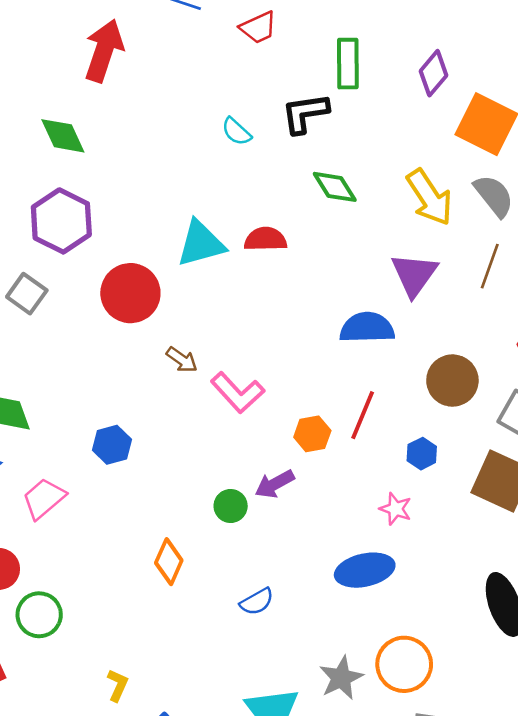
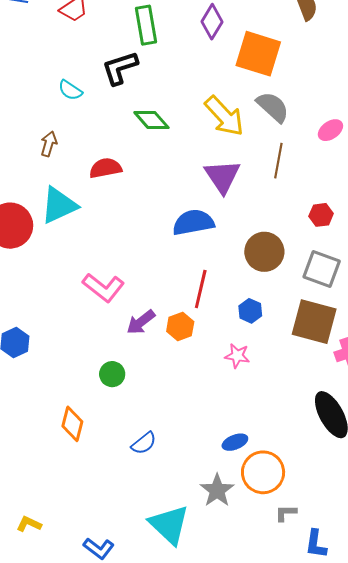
cyan triangle: (201, 244) -> (59, 205), moved
brown arrow: (182, 360) -> (49, 144), moved, turned -100
orange hexagon: (312, 434) -> (180, 327), moved
purple arrow: (275, 484) -> (141, 322), moved
blue ellipse: (365, 570) -> (235, 442), moved, size x0.6
yellow L-shape: (118, 685) -> (29, 524), moved, turned -80

